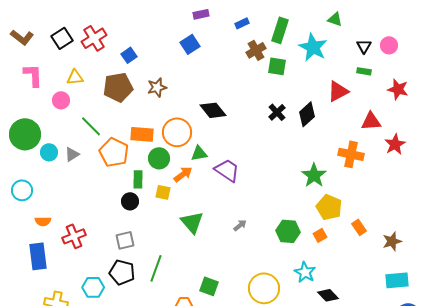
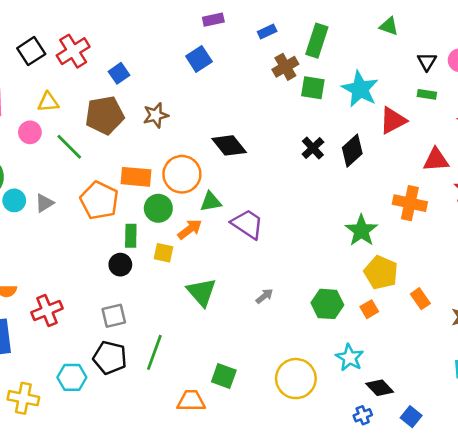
cyan star: (313, 47) -> (360, 89), moved
green line: (91, 126) -> (69, 147), moved

